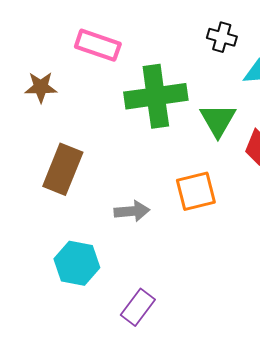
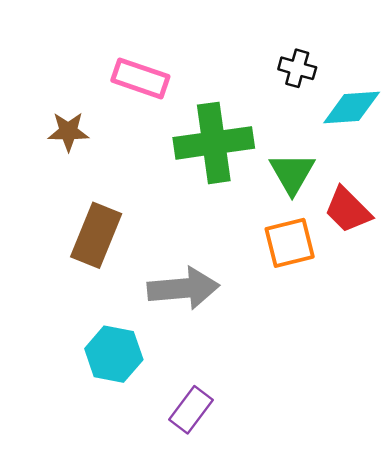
orange square: (196, 191) -> (290, 243), moved
gray arrow: (132, 211) -> (183, 288), size x1.6

